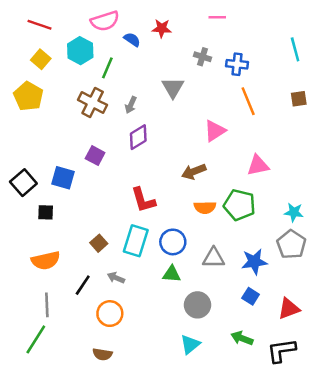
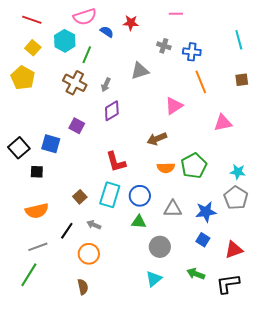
gray triangle: (173, 88) -> (140, 71), turned 42
pink triangle: (258, 165) -> (223, 123), moved
green pentagon: (239, 205) -> (194, 166), turned 30
gray line: (47, 305) -> (38, 247), turned 72
brown semicircle: (102, 354) -> (83, 287), turned -112

